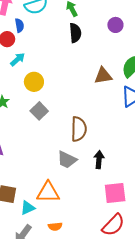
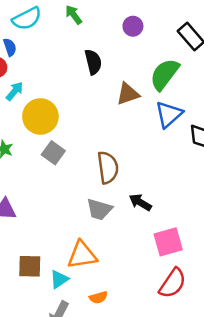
black semicircle: (75, 33) -> (93, 62), moved
yellow circle: (34, 82) -> (40, 116), size x1.4
black arrow: (99, 160) -> (140, 202), turned -54

